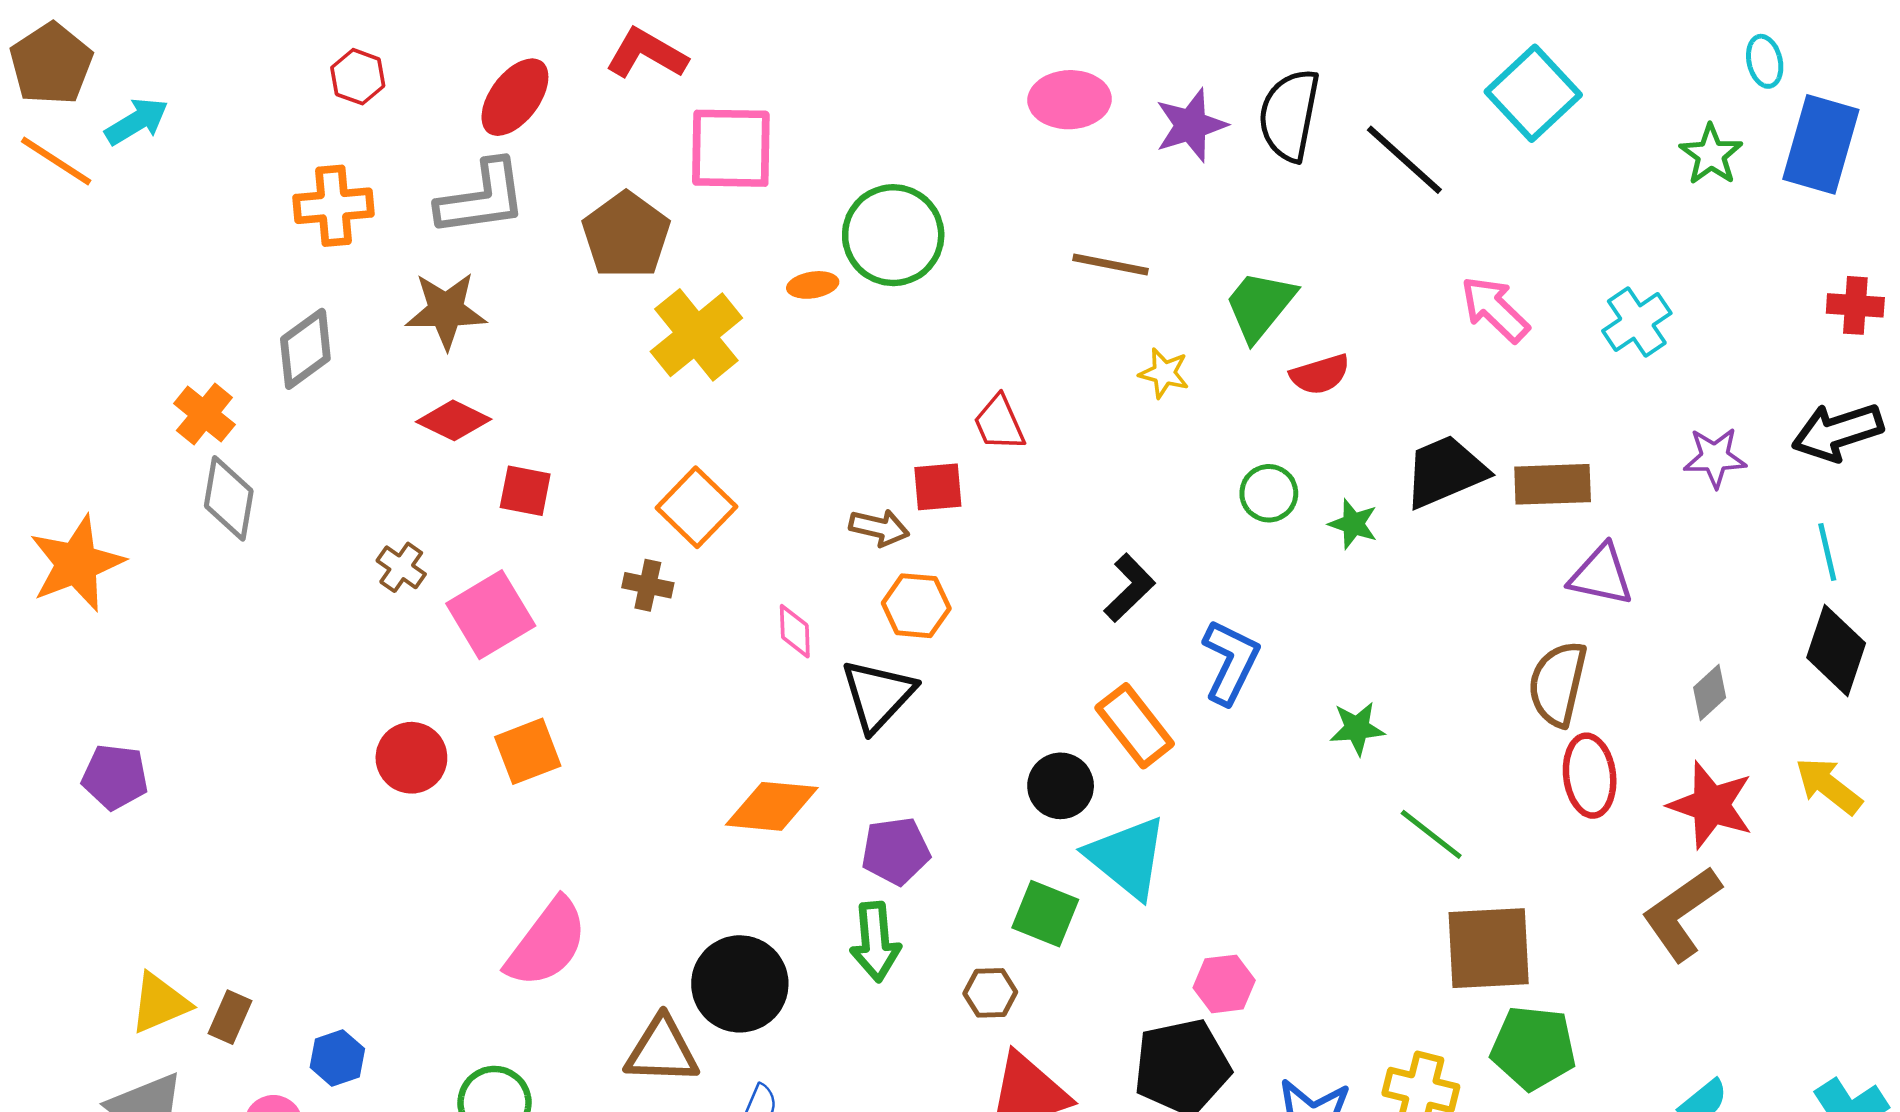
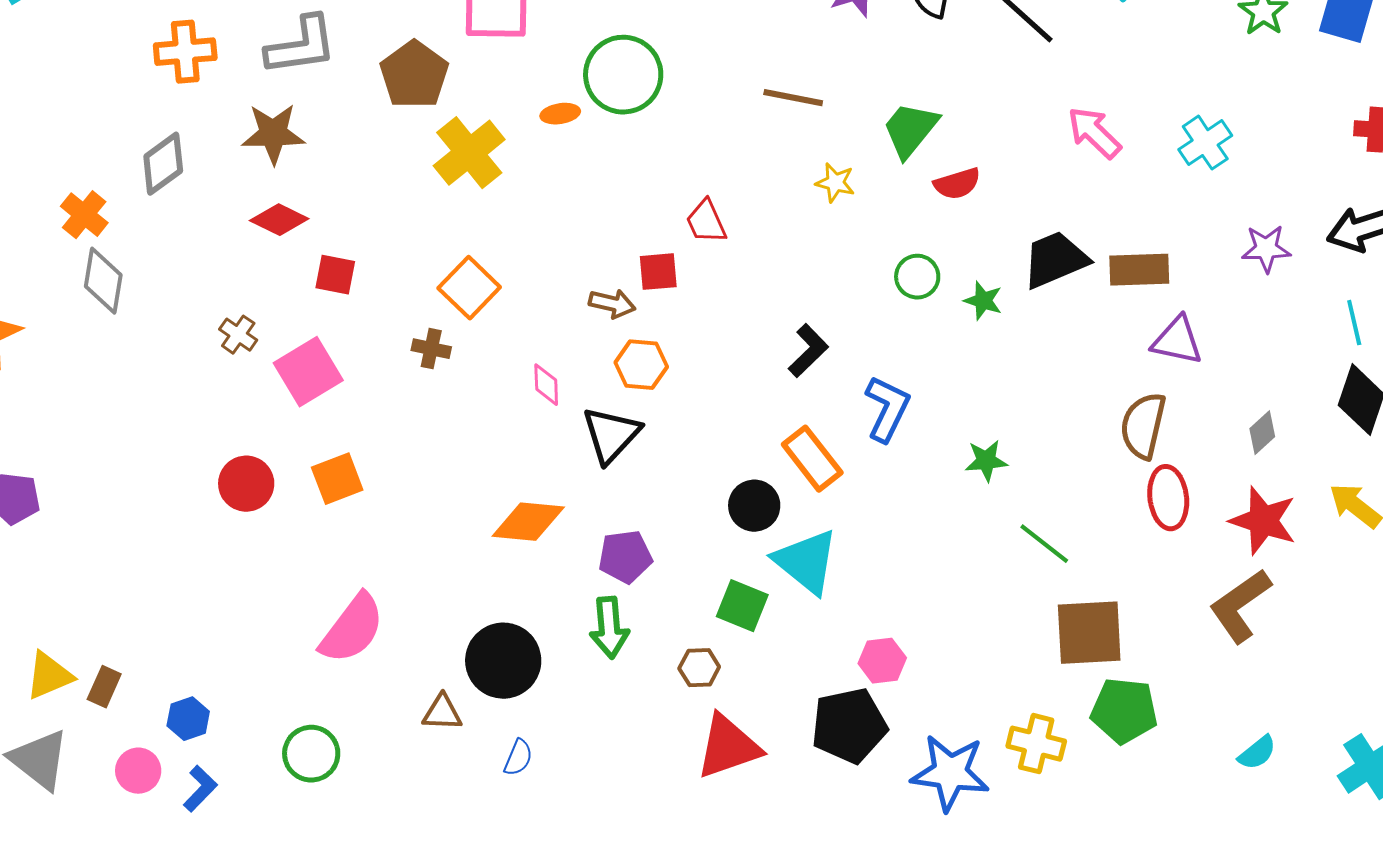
brown triangle: (662, 1050) -> (442, 713), size x0.7

